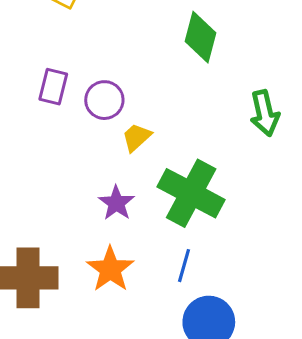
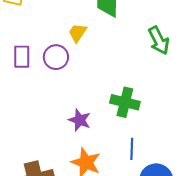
yellow trapezoid: (137, 137) -> (78, 33), moved
green cross: (191, 193) -> (125, 102), size x0.7

